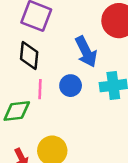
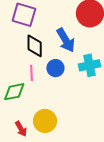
black diamond: (29, 56) -> (35, 46), moved

